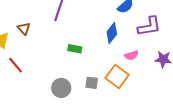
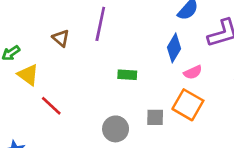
brown triangle: (24, 28) -> (61, 38), moved
pink semicircle: (131, 55) -> (193, 72), moved

